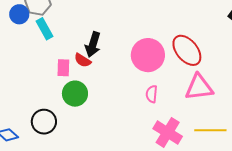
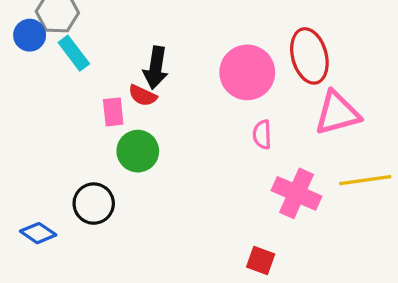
red ellipse: (187, 50) -> (309, 56), turned 32

